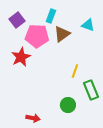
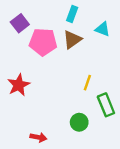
cyan rectangle: (51, 16) -> (72, 14), moved
red star: (21, 57) -> (19, 85), moved

